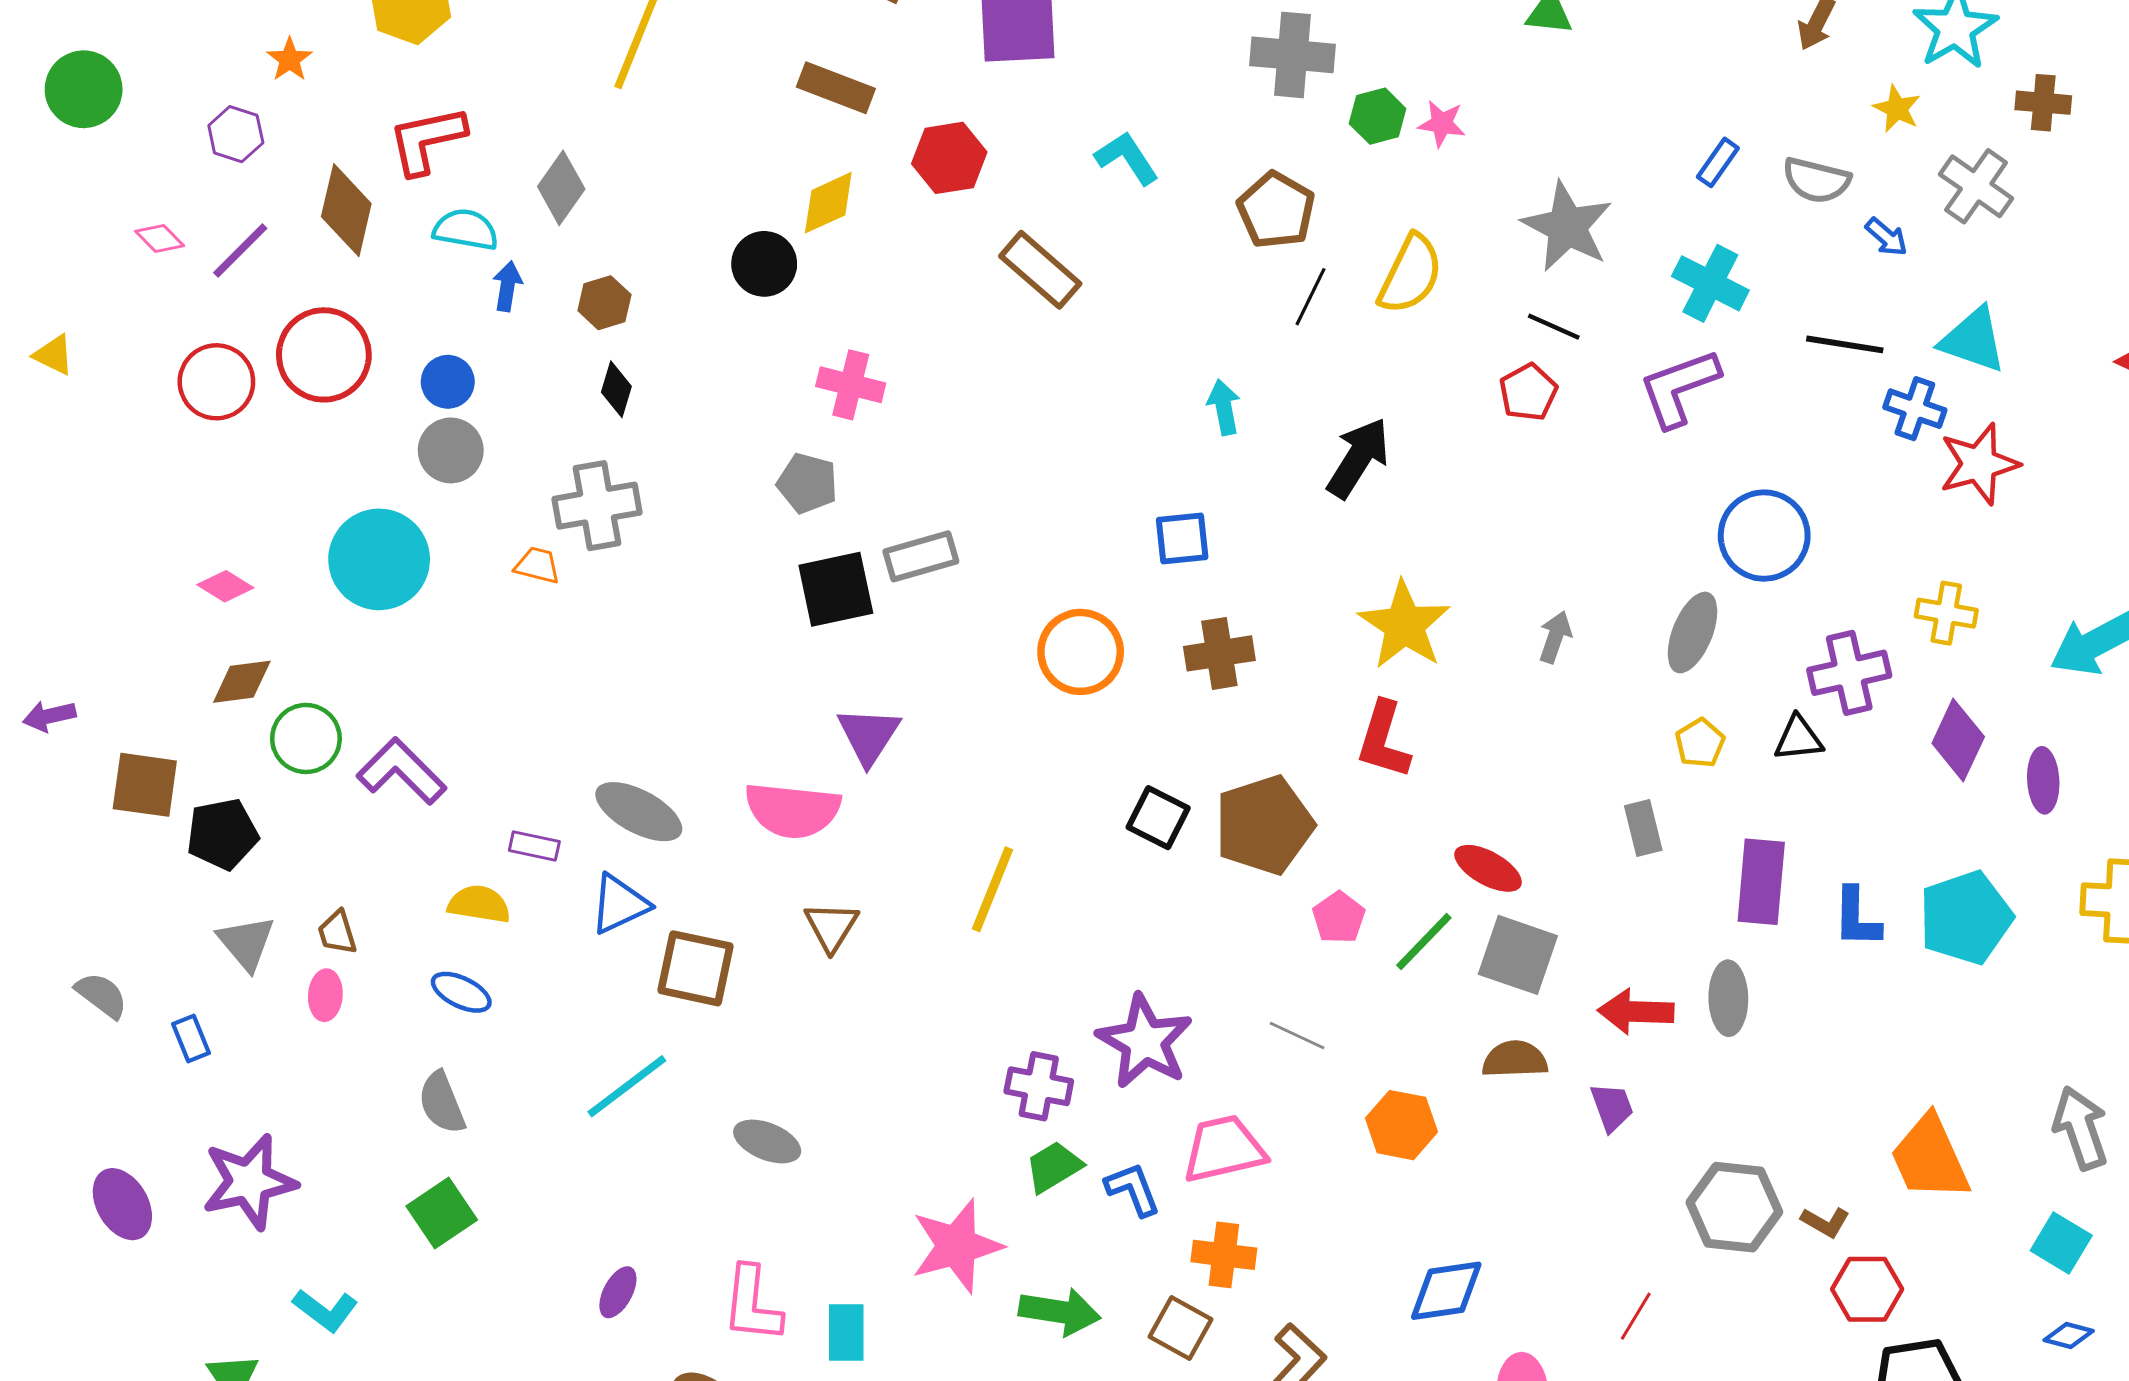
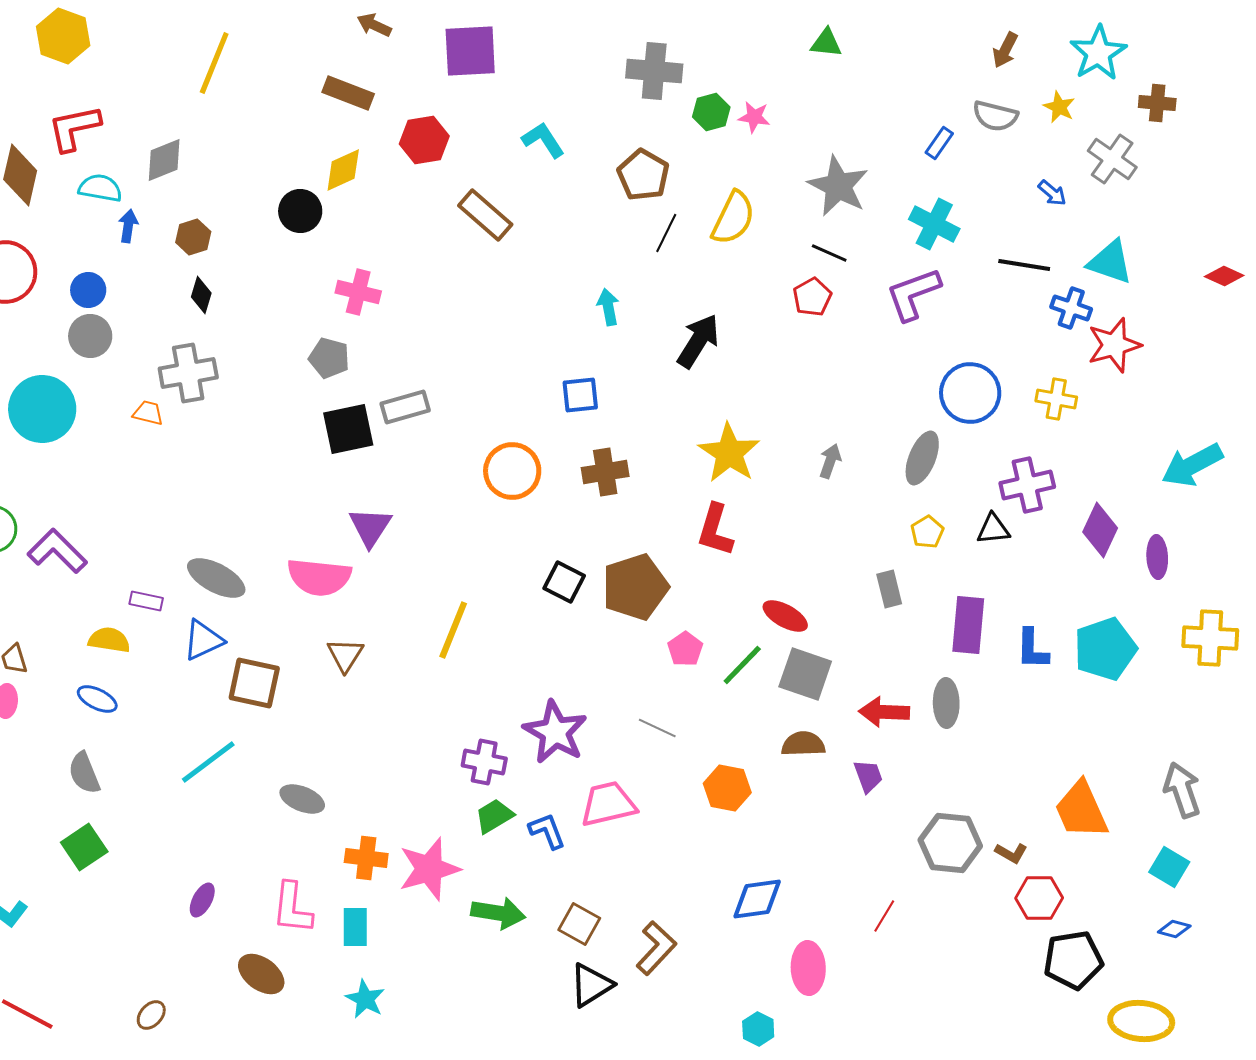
gray semicircle: (1816, 180) -> (995, 116), moved
gray diamond: (561, 188) -> (164, 160), turned 33
yellow cross: (1946, 613) -> (1056, 399), moved
orange cross: (1224, 1255) -> (366, 858), moved

